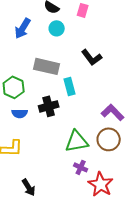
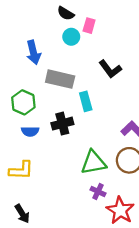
pink rectangle: (83, 10) -> (89, 26), moved
blue arrow: (23, 28) -> (33, 52), moved, turned -45
black arrow: (29, 187) -> (22, 214), moved

